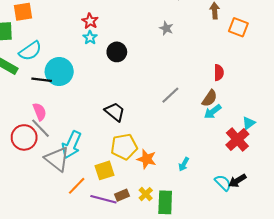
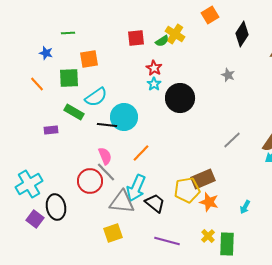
black circle: (117, 52) -> (180, 98), size x1.5
black trapezoid: (115, 112) -> (155, 203), moved
gray triangle: (57, 159) -> (122, 202), turned -32
yellow square: (104, 170) -> (113, 233), moved
orange line: (77, 186) -> (141, 153), moved
brown rectangle: (122, 195) -> (203, 179), moved, size x1.6

